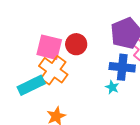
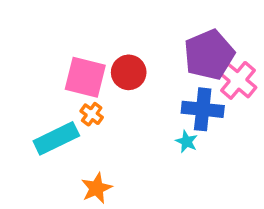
orange cross: (53, 70) -> (92, 114), size x0.5

